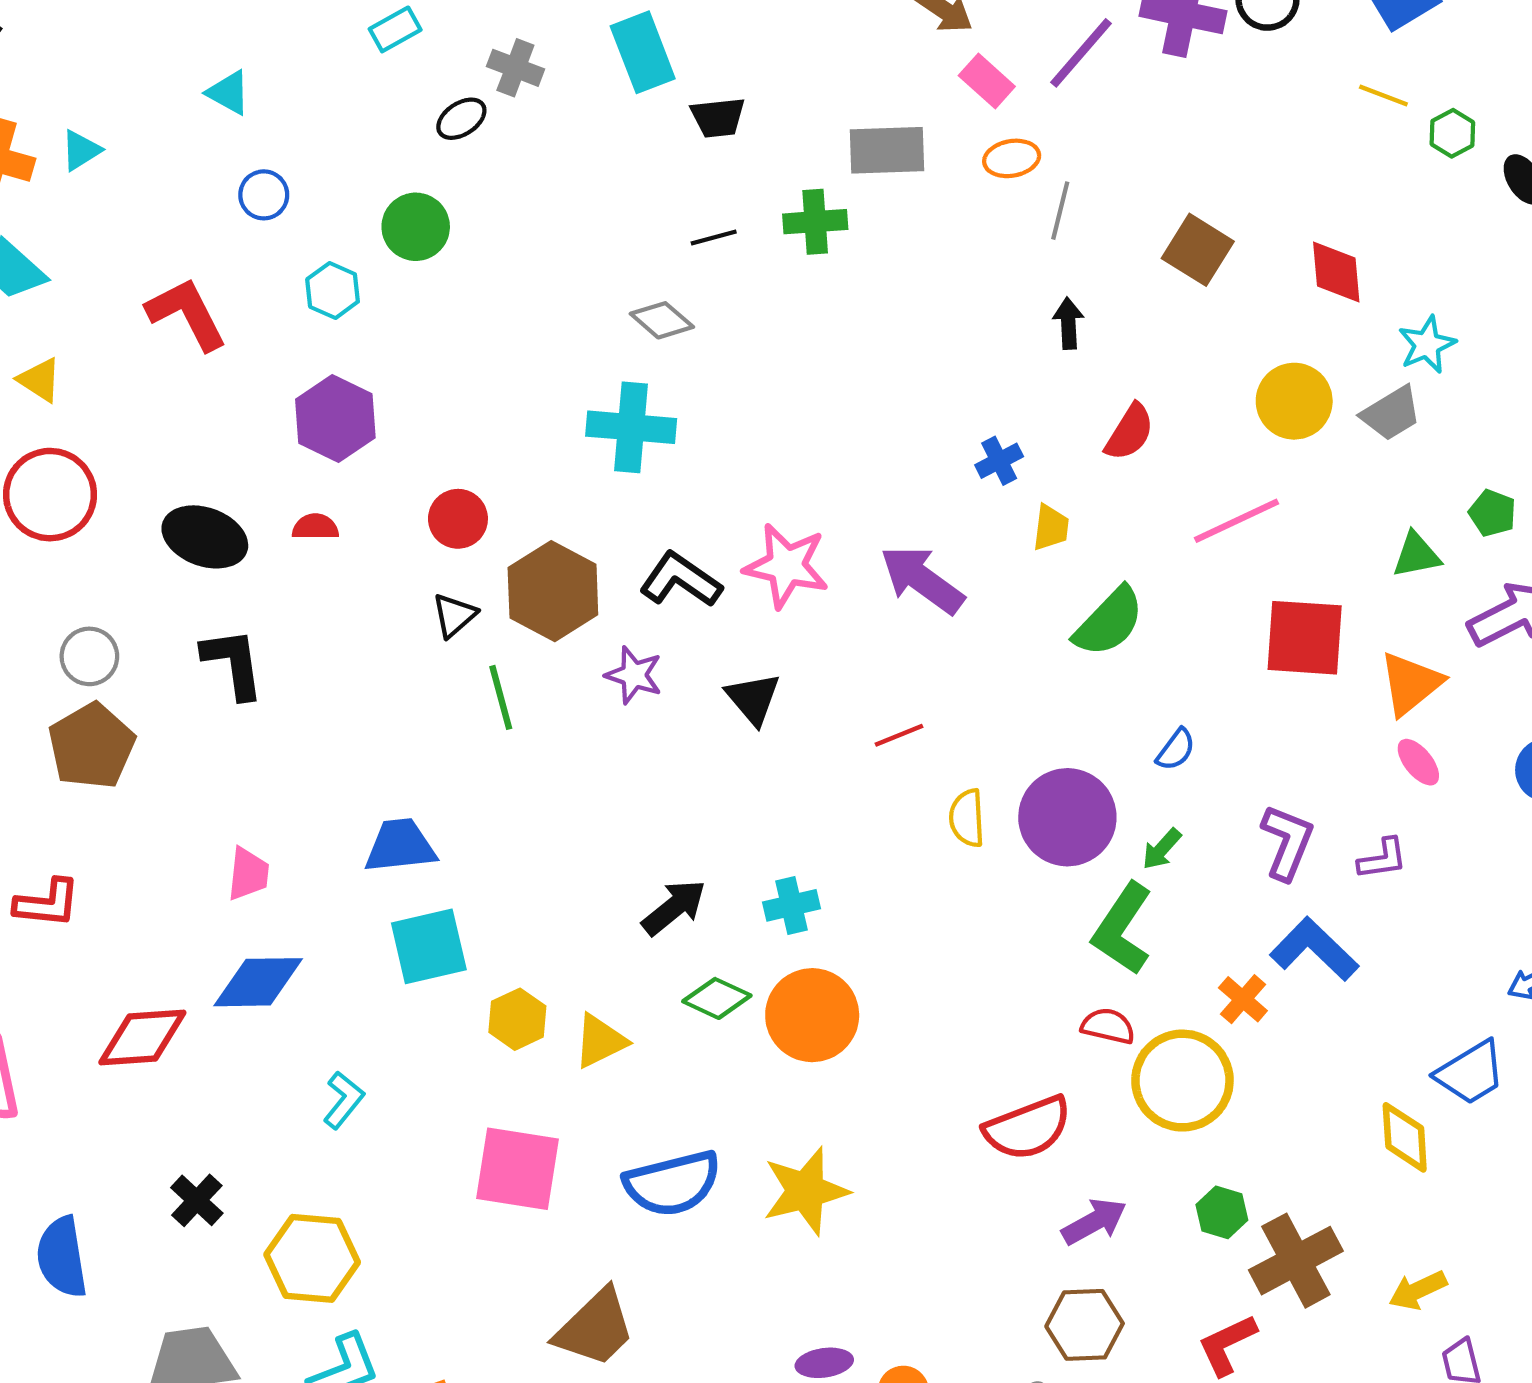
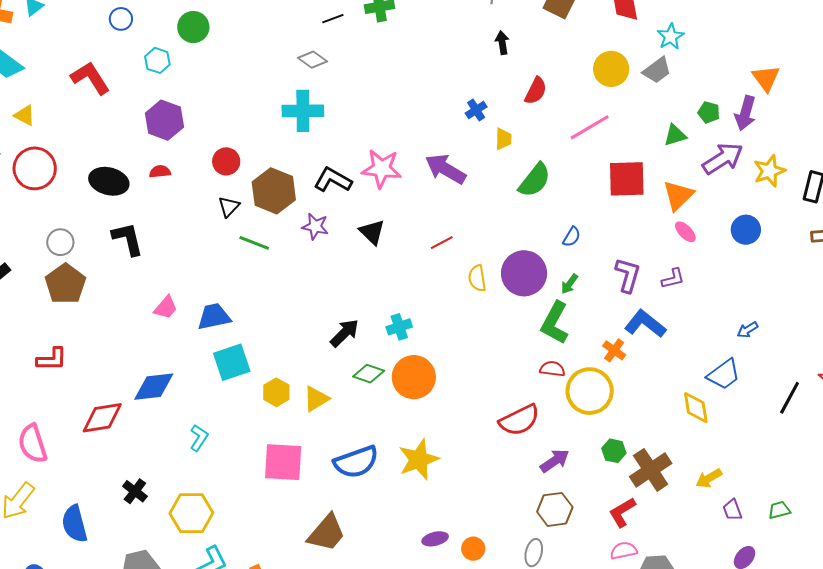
green line: (501, 697) -> (254, 243), turned -48
pink trapezoid: (248, 874) -> (166, 308), moved, turned 40

